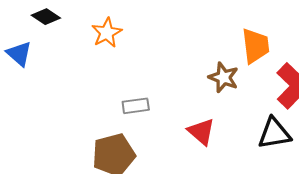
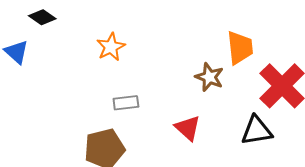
orange star: (107, 33) -> (111, 47), moved

